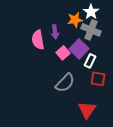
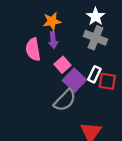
orange star: (75, 20) -> (52, 21), moved
purple square: (79, 49) -> (74, 80), moved
red square: (98, 79) -> (107, 81), moved

